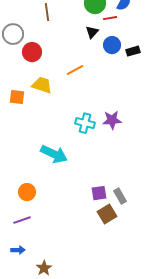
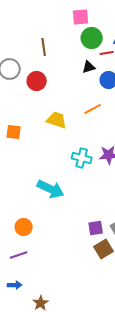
black triangle: (92, 32) -> (89, 67), turned 32
red circle: (32, 52) -> (37, 81), moved
orange line: (75, 70) -> (93, 109), moved
yellow trapezoid: (42, 85) -> (57, 120), moved

